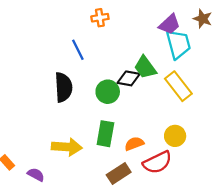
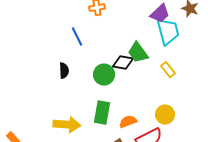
yellow rectangle: (178, 86) -> (168, 70), size x0.6
black semicircle: (63, 87) -> (64, 71), size x0.6

